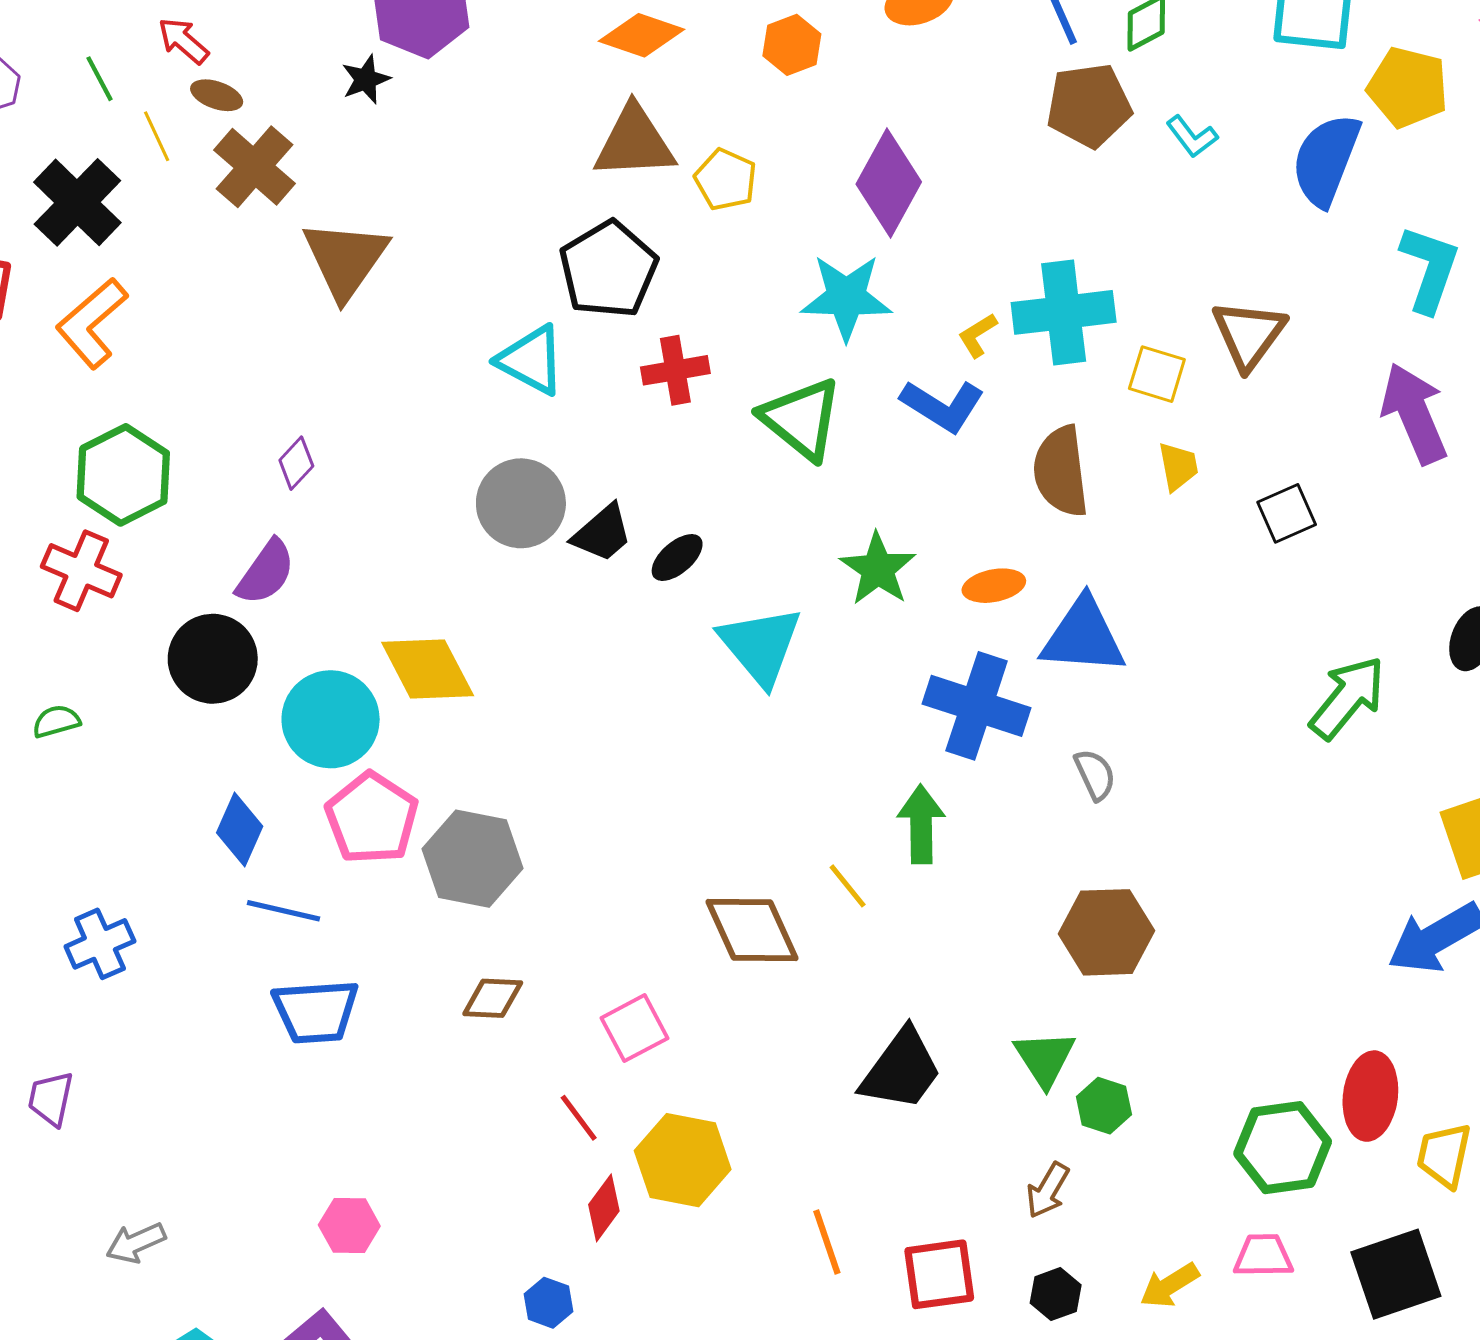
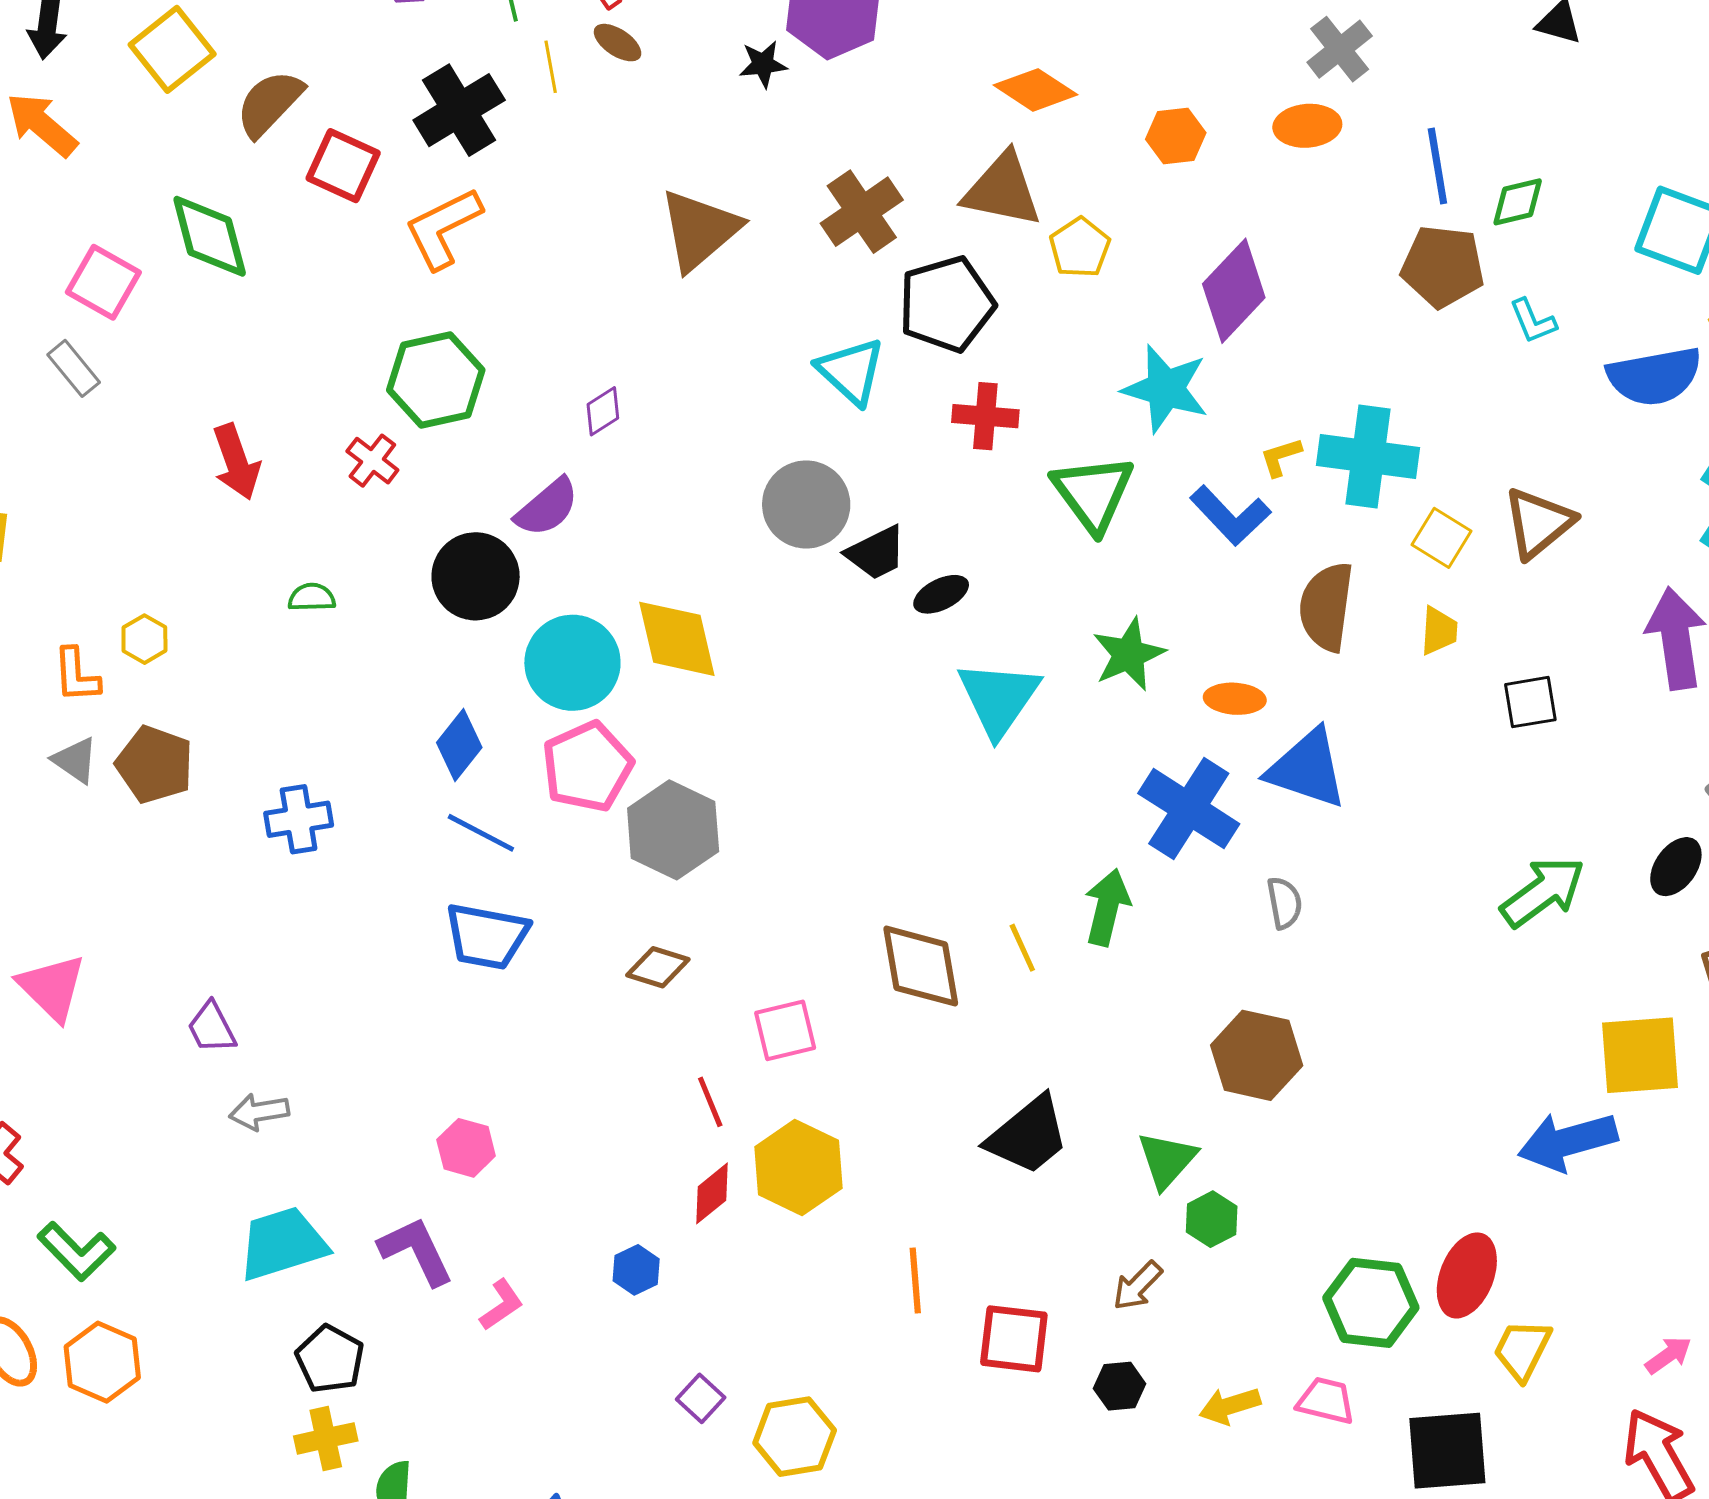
blue semicircle: (1326, 160) -> (1654, 376), turned -136
brown cross: (254, 167) -> (862, 212), moved
red cross: (81, 571) -> (372, 461), size x0.7
purple trapezoid: (51, 1099) -> (212, 1028), moved, turned -54

